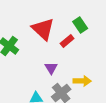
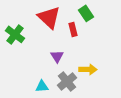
red rectangle: (67, 41) -> (73, 29), turned -64

